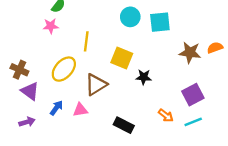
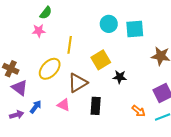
yellow square: (122, 58) -> (101, 60), turned 36
blue arrow: (56, 108) -> (36, 107), moved
pink triangle: (80, 110) -> (64, 105), turned 32
black rectangle: (124, 125) -> (96, 106), moved, turned 66

